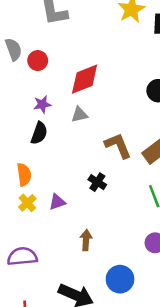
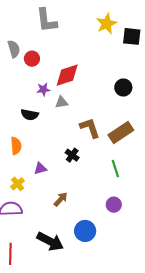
purple star: (42, 104) -> (43, 89), moved
black semicircle: (39, 133) -> (30, 115), turned 78
yellow cross: (27, 203) -> (17, 184), moved
brown arrow: (86, 240) -> (61, 199), turned 35

